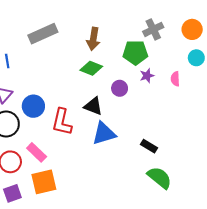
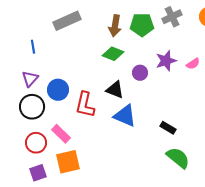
green pentagon: (135, 53) -> (142, 25), moved
purple star: (147, 76) -> (166, 61), size x1.5
pink semicircle: (175, 79) -> (193, 64), turned -120
blue triangle: (104, 133) -> (125, 116), turned 40

